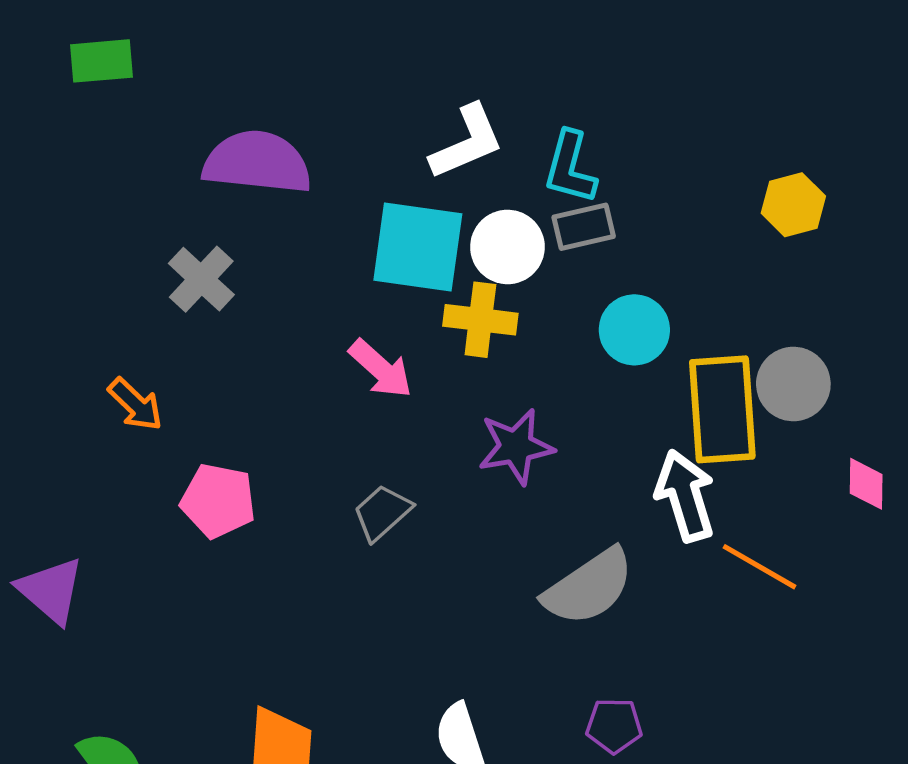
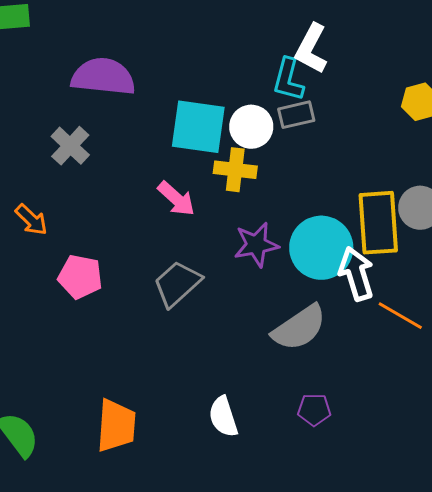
white L-shape: (467, 142) -> (311, 49), moved, turned 141
cyan circle: (634, 330) -> (321, 248), moved, size x1.5
gray trapezoid: (382, 513) -> (177, 284), size x1.4

